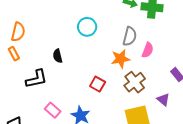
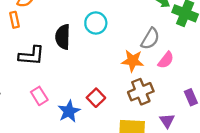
cyan circle: (87, 27) -> (96, 23), moved
black semicircle: (58, 56) -> (63, 37), size x1.5
red square: (98, 84) -> (96, 98), moved

